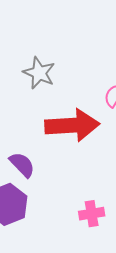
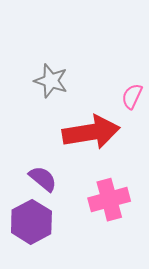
pink cross: (92, 214) -> (109, 200), moved, size x1.5

